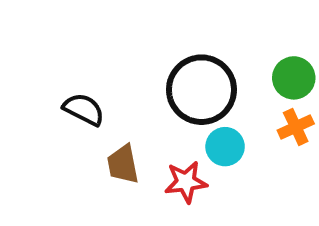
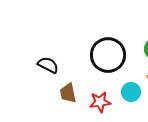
cyan circle: (225, 147) -> (131, 92), moved

